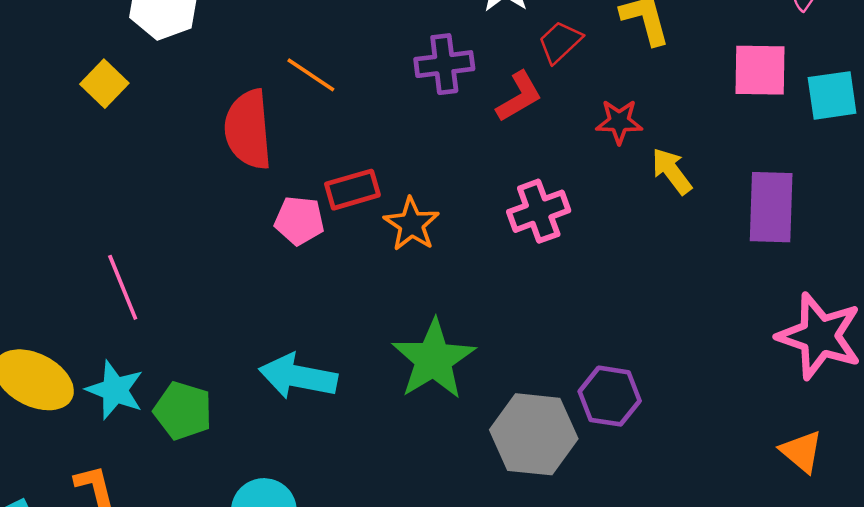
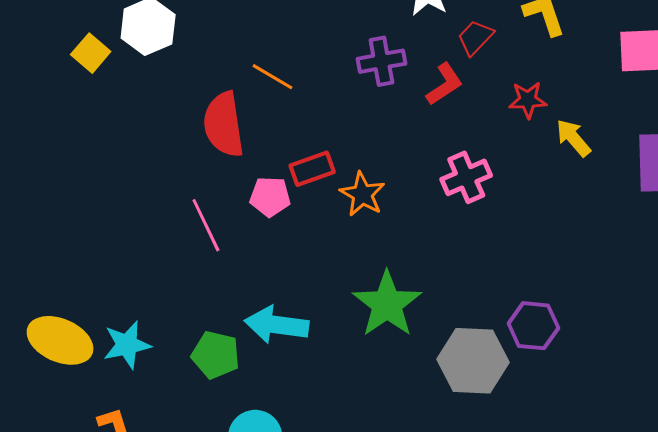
yellow square: (104, 84) -> (91, 53), moved
pink line: (123, 287) -> (206, 225), moved
cyan star: (115, 390) -> (127, 345), turned -30
green pentagon: (183, 411) -> (216, 355), moved

